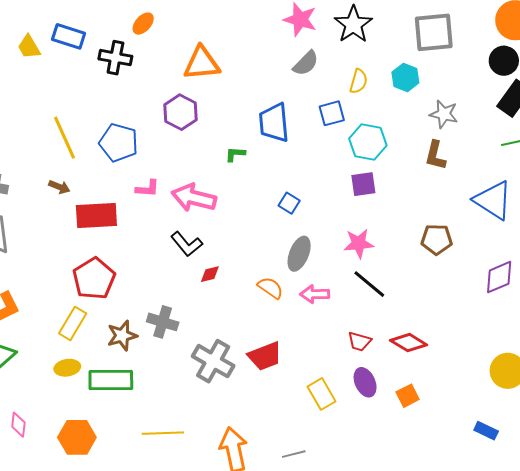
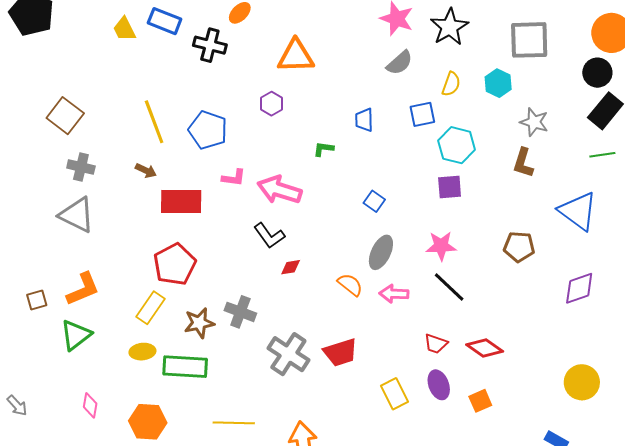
purple hexagon: (181, 112) -> (272, 104), size x0.7
blue trapezoid: (274, 123) -> (364, 120), size x0.6

